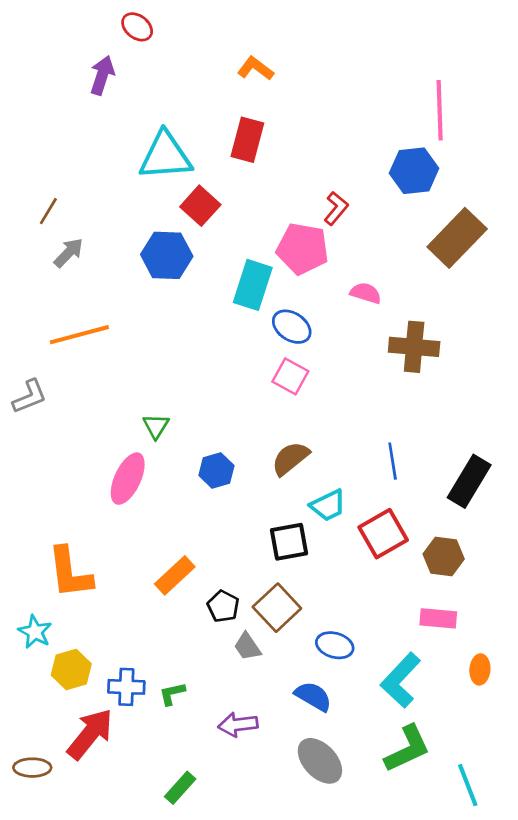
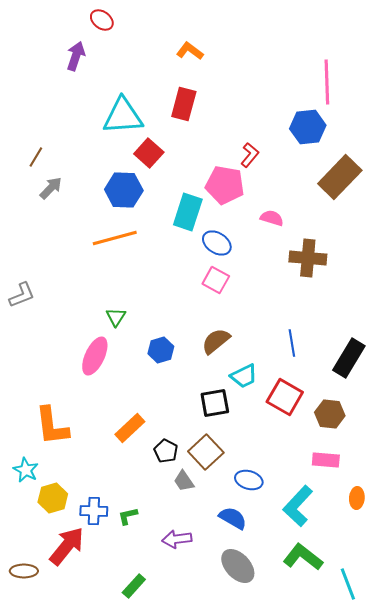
orange line: (79, 335) -> (115, 238), moved
red square: (383, 534) -> (285, 397), turned -30
green L-shape: (407, 749) -> (303, 557), turned -117

